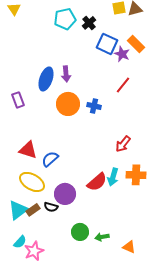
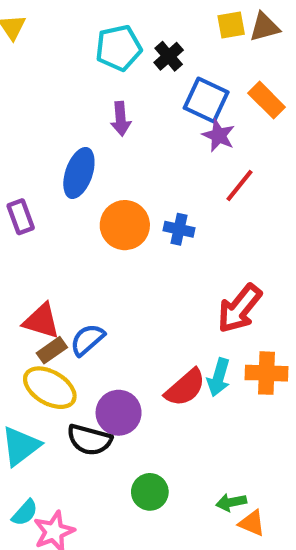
purple star: (122, 54) -> (219, 135), moved
purple arrow: (66, 74) -> (121, 119), moved
red arrow: (123, 144) -> (239, 308), size x1.4
black semicircle: (51, 207) -> (89, 440), size x1.5
brown rectangle: (33, 210) -> (52, 350), moved
green arrow: (102, 237) -> (231, 502), moved

